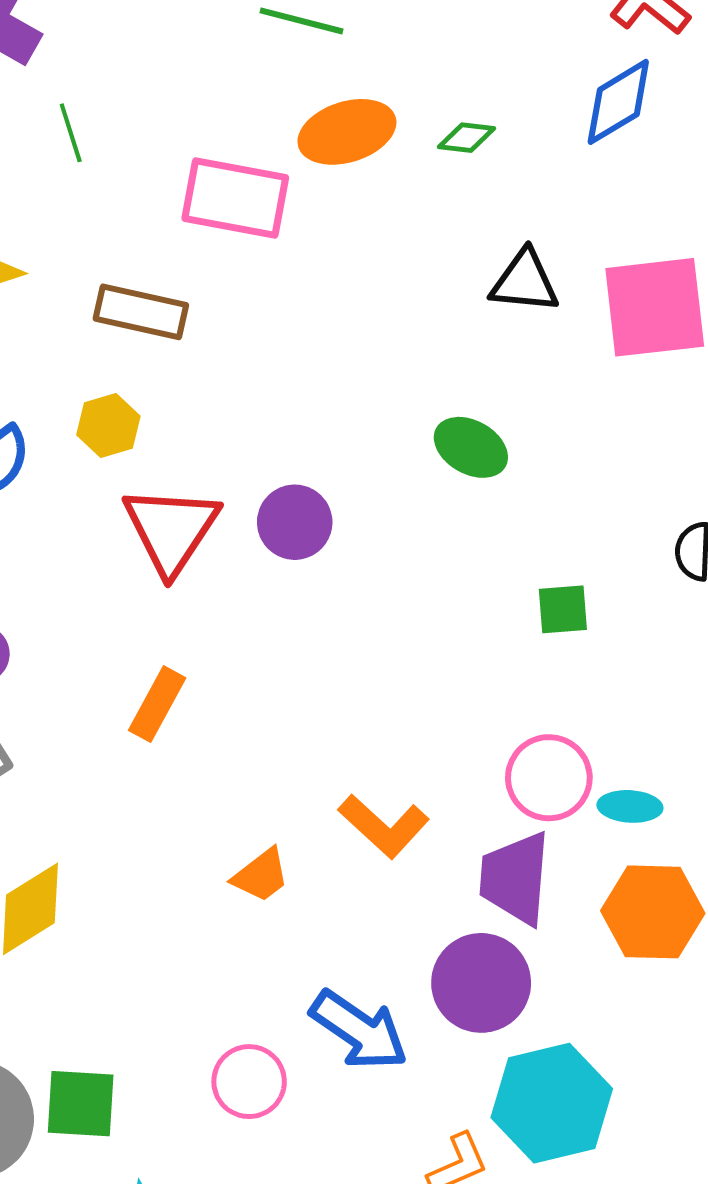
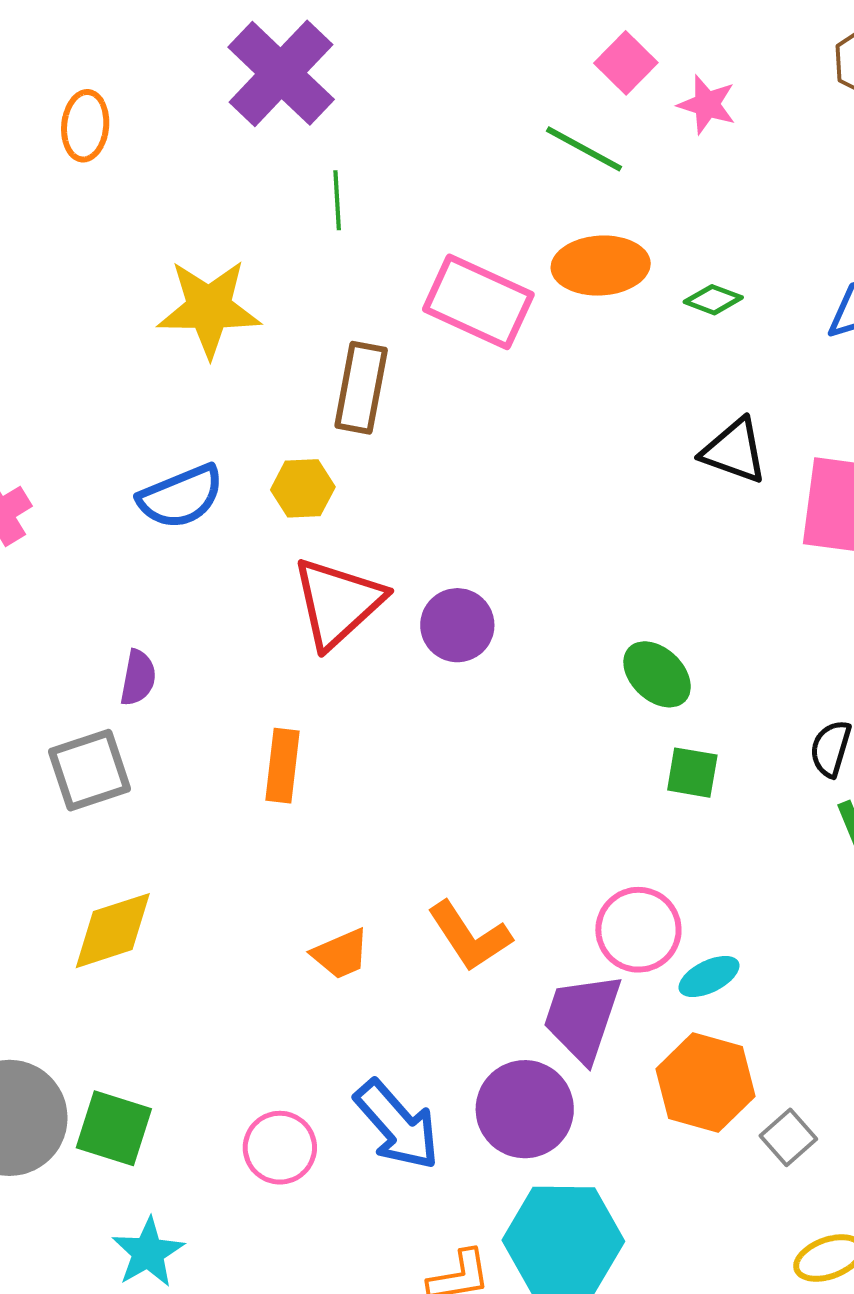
brown rectangle: (141, 312) -> (361, 388), turned 74
green ellipse: (471, 447) -> (657, 674), moved
orange rectangle: (157, 704) -> (283, 766), turned -36
cyan ellipse: (630, 806) -> (709, 977), turned -44

